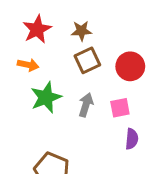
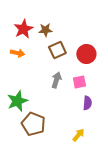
brown star: (81, 31) -> (45, 30), moved
green star: (46, 97) -> (17, 101), moved

